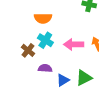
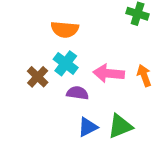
purple semicircle: (45, 68) -> (77, 93), moved

